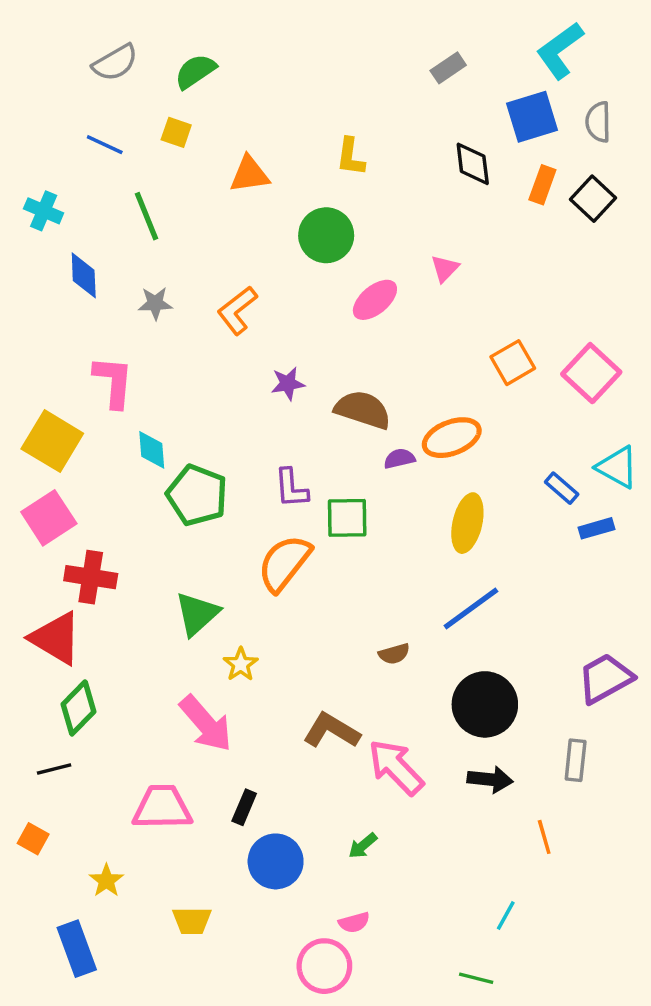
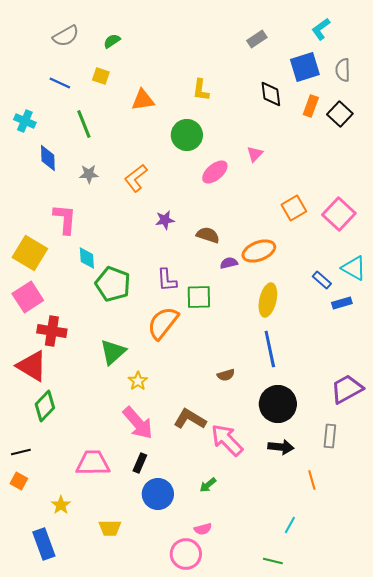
cyan L-shape: (560, 50) -> (321, 29), size x0.7
green semicircle: (195, 71) -> (112, 41), size x0.7
brown semicircle: (363, 410) -> (208, 235), size x0.7
blue line: (471, 609) -> (270, 349), turned -66
pink arrow: (206, 724) -> (138, 423), moved
black line: (54, 769) -> (21, 452), moved

